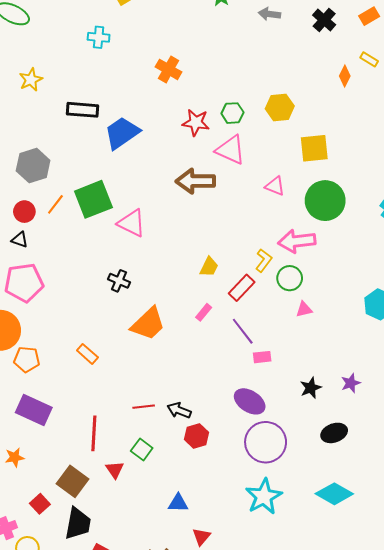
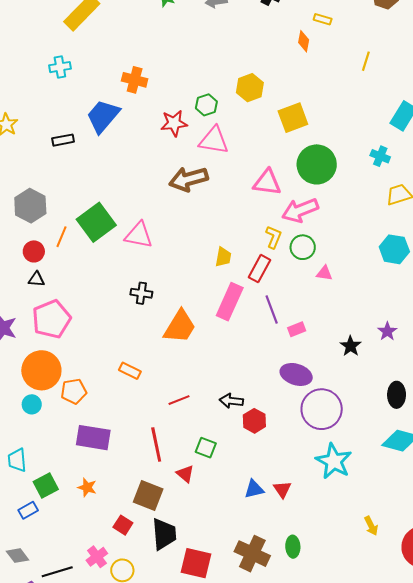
black rectangle: (82, 110) -> (63, 140), size x0.7
blue trapezoid: (122, 133) -> (103, 116), moved
pink triangle: (275, 186) -> (267, 182), moved, size x1.4
pink triangle: (304, 309) -> (324, 273), turned 36
pink rectangle: (204, 312) -> (230, 302), size x2.0
purple line: (243, 331) -> (272, 310), turned 32
red line: (144, 407) -> (179, 400), moved
black ellipse: (334, 433) -> (397, 395), moved, turned -55
orange star: (15, 457) -> (87, 487), turned -30
red triangle: (201, 537) -> (282, 489), moved

